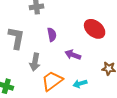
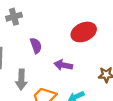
red ellipse: (95, 29) -> (84, 32), turned -55

